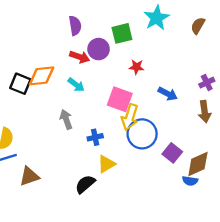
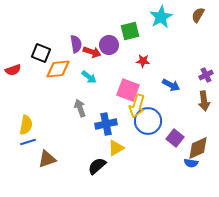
purple semicircle: (75, 26) -> (76, 44), moved
brown semicircle: (198, 26) -> (198, 15), moved
black square: (20, 84) -> (41, 53), moved
blue cross: (95, 137) -> (106, 124), size x1.5

